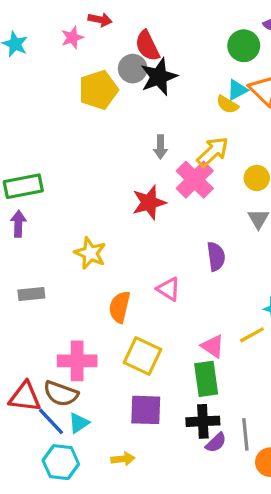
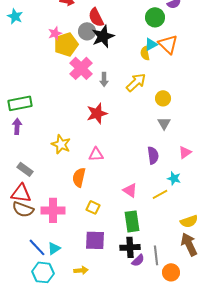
pink star: (72, 38) -> (55, 33), moved
yellow semicircle: (227, 105) -> (145, 53), turned 48
pink cross: (195, 180) -> (81, 68), moved
purple semicircle: (216, 256) -> (153, 155), moved
pink triangle: (169, 289) -> (96, 154), moved, turned -35
gray rectangle: (31, 294) -> (25, 169), turned 42
pink triangle: (213, 346) -> (130, 190), moved
yellow square: (142, 356) -> (93, 207), size x0.6
brown semicircle: (61, 394) -> (23, 209), moved
red triangle: (25, 397) -> (21, 193), moved

